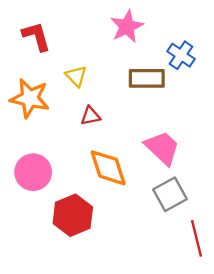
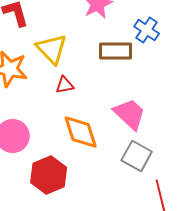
yellow triangle: (76, 76) -> (52, 49), size x1.6
gray square: (170, 194) -> (137, 156), turned -32

